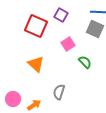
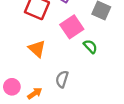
pink square: (68, 44) -> (72, 27), size x1.5

